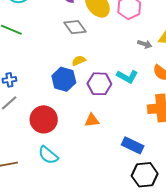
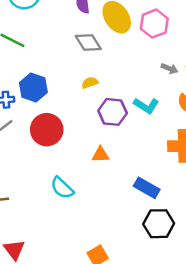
blue hexagon: (64, 79) -> (33, 87), moved
red circle: (44, 119) -> (47, 130), moved
cyan semicircle: (48, 155) -> (62, 188), moved

